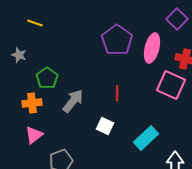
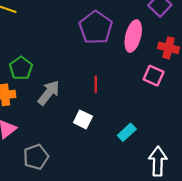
pink square: (171, 85) -> (154, 76), size x0.7
cyan rectangle: (146, 138) -> (127, 132), size x0.7

